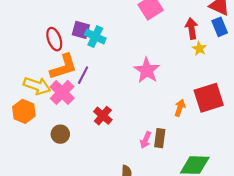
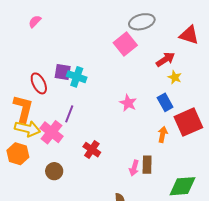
blue rectangle: (220, 27) -> (165, 102), moved
red arrow: (192, 28) -> (165, 59), turned 72
orange L-shape: (63, 67) -> (23, 109), moved, turned -52
pink star: (147, 70) -> (128, 103), size x0.7

